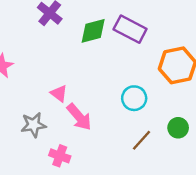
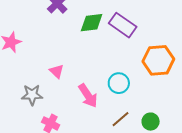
pink arrow: (79, 117) -> (88, 96), moved
green circle: (178, 128) -> (151, 122), moved

